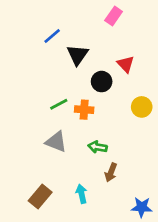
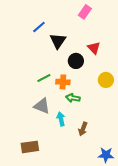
green arrow: (98, 147) -> (73, 98), moved
cyan arrow: (82, 194) -> (61, 119), moved
brown rectangle: (40, 196) -> (30, 147), turned 42

